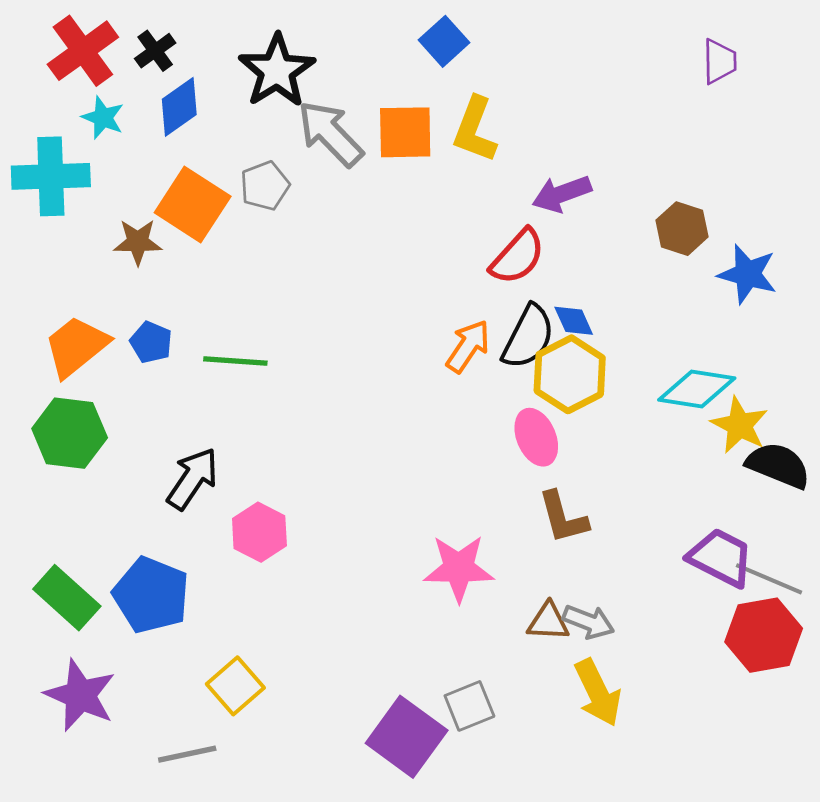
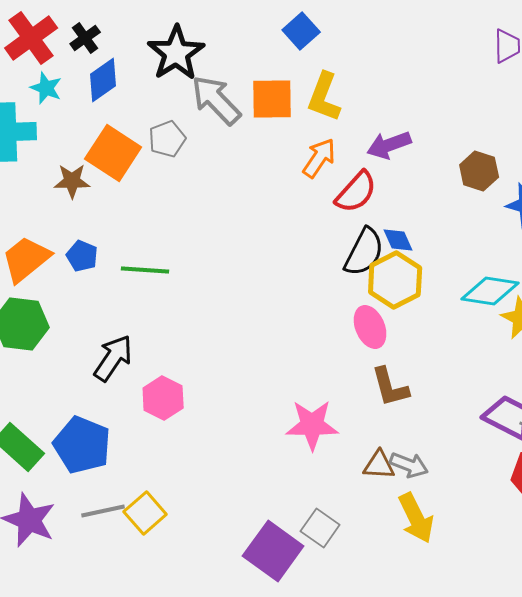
orange arrow: (468, 346) -> (319, 158), moved
gray square: (469, 706) -> (320, 528), turned -33
gray line: (187, 754) -> (103, 511), moved

